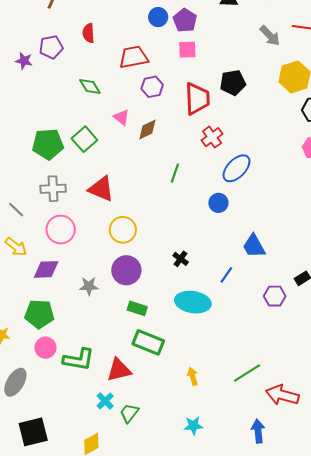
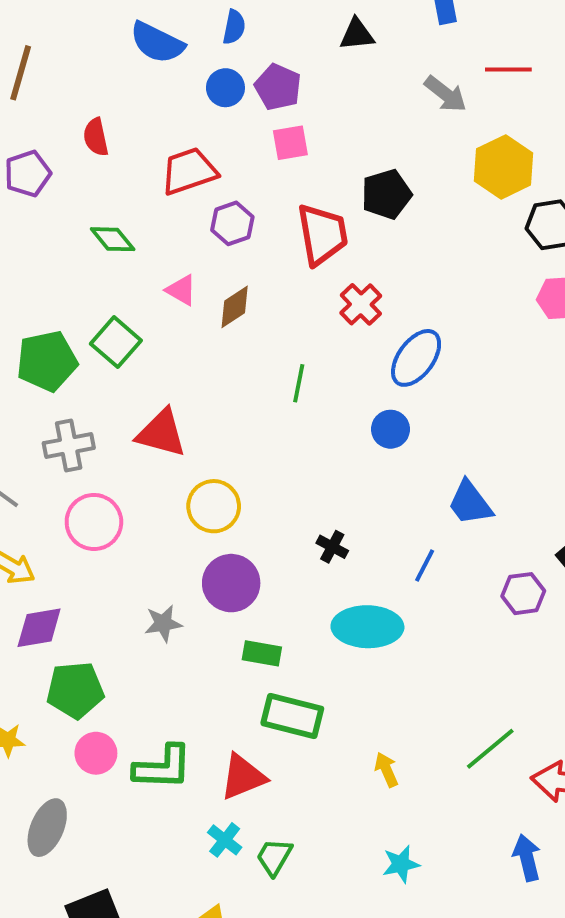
purple diamond: (46, 269) -> (39, 628), moved

